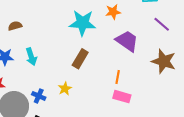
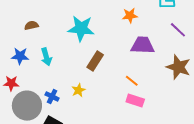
cyan star: (82, 23) -> (81, 28), moved
purple trapezoid: (127, 41) -> (143, 45), turned -35
orange line: (118, 77) -> (132, 81), turned -64

